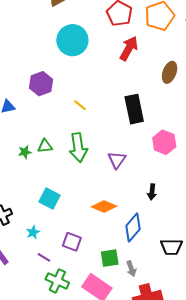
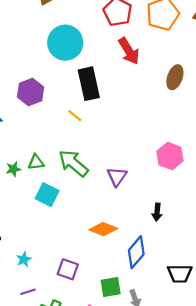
red arrow: (129, 48) -> (129, 51), turned 120
black rectangle: (134, 109) -> (89, 84), moved
green arrow: (78, 148) -> (73, 163), turned 140
cyan square: (50, 199) -> (47, 195), moved
purple line: (44, 257) -> (28, 292), moved, turned -48

